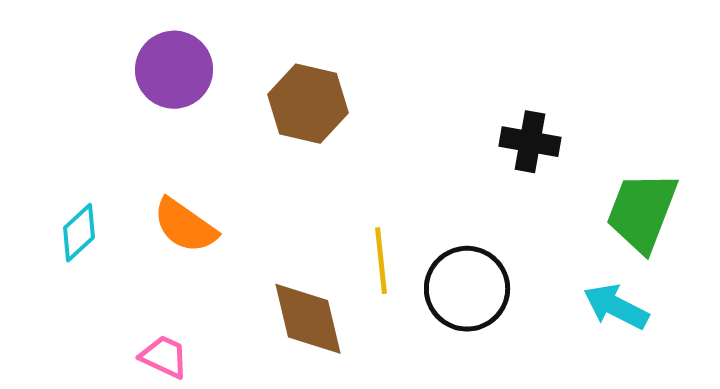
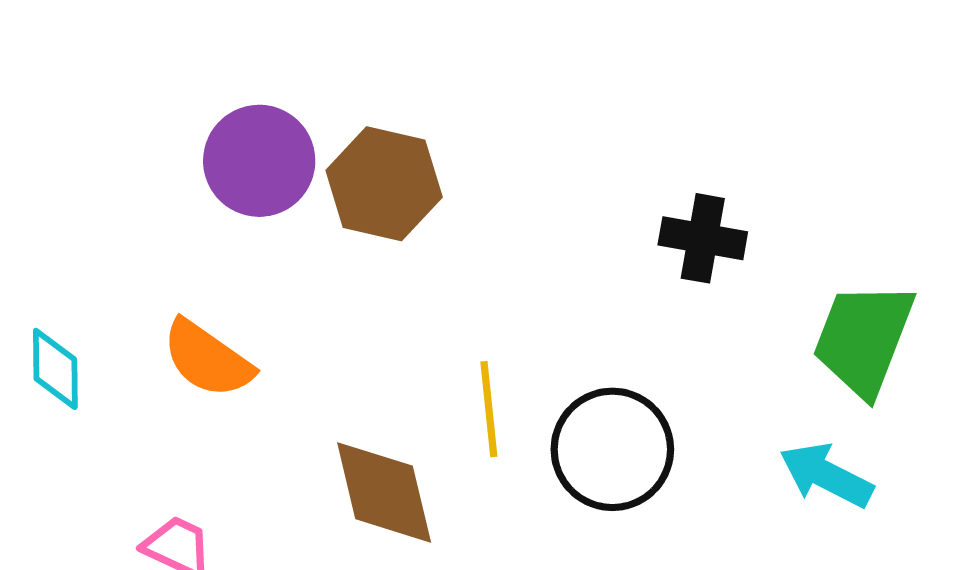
purple circle: (174, 70) -> (259, 161), moved
cyan diamond: (79, 233) -> (55, 369), turned -48

